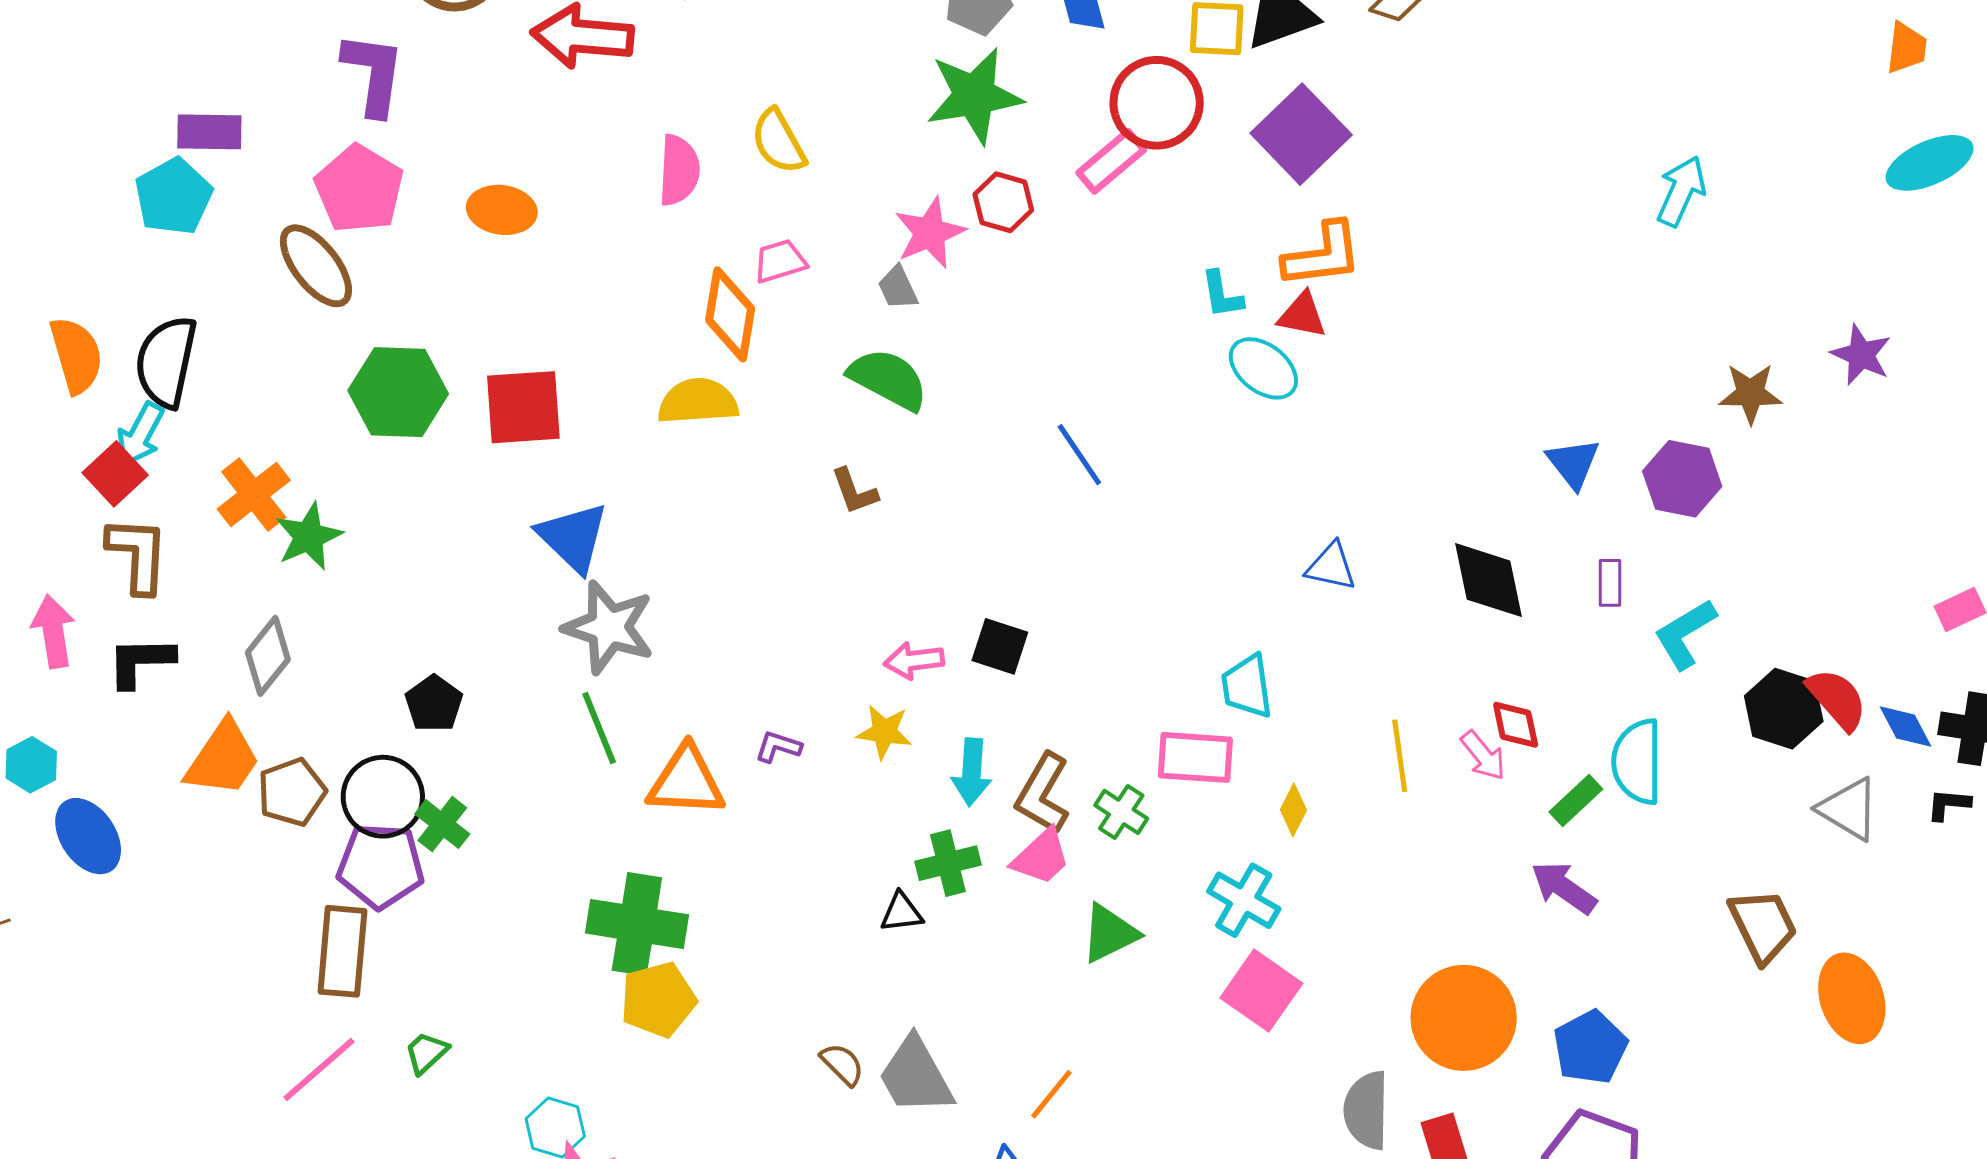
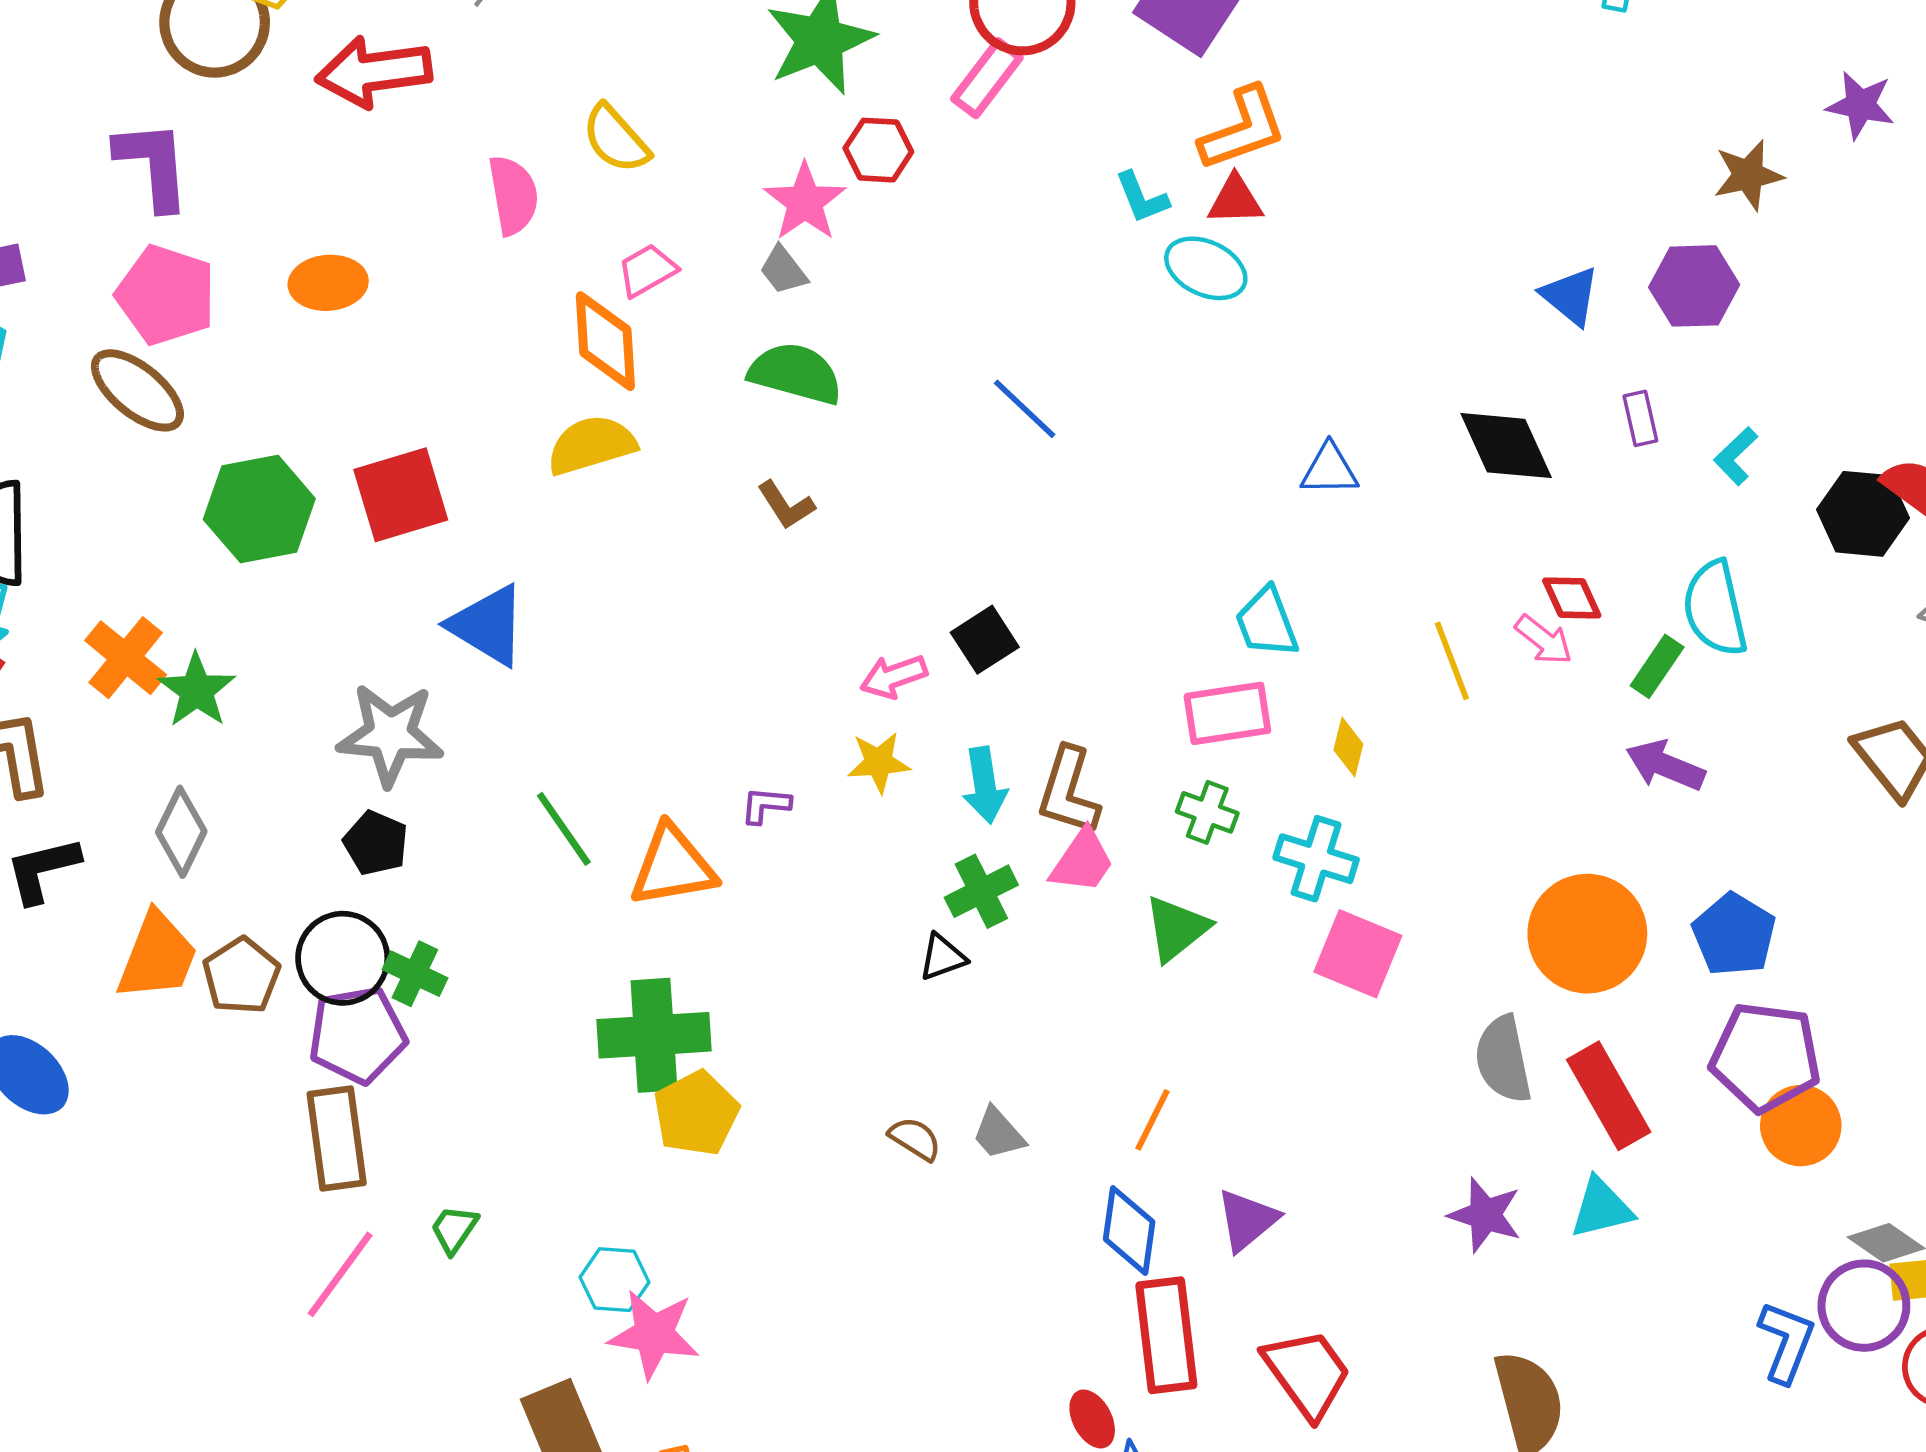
gray star: (609, 627) -> (390, 735), moved
cyan L-shape: (1685, 634) -> (1736, 456), size x0.7
black square: (1000, 646) -> (985, 640), turned -38
green cross: (1121, 812) -> (1207, 812), moved
gray trapezoid: (916, 1076) -> (998, 1133), size x0.6

